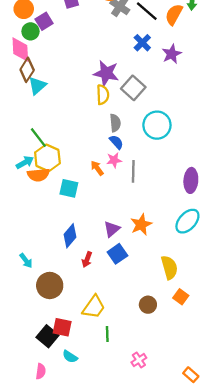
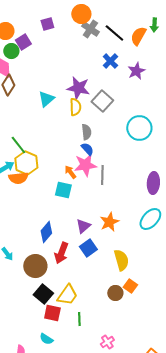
cyan triangle: (37, 86) -> (46, 99), moved
cyan circle: (157, 125) -> (139, 128), moved
pink star: (114, 160) -> (85, 165), size x1.6
cyan square: (69, 188) -> (63, 190), moved
red arrow: (87, 260) -> (61, 253), size x1.5
yellow semicircle: (169, 267) -> (121, 260), moved
brown circle: (50, 285) -> (35, 266), moved
orange square: (181, 297) -> (130, 286), moved
red square: (62, 327) -> (52, 313), moved
black square: (47, 336) -> (43, 294), moved

